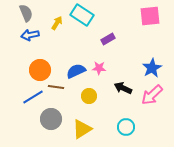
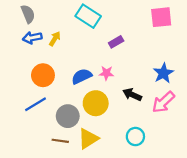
yellow arrow: (57, 23) -> (55, 39), moved
brown line: (56, 87) -> (60, 141), moved
yellow circle: (89, 96) -> (96, 103), size x1.5
gray circle: (51, 119) -> (68, 116), moved

